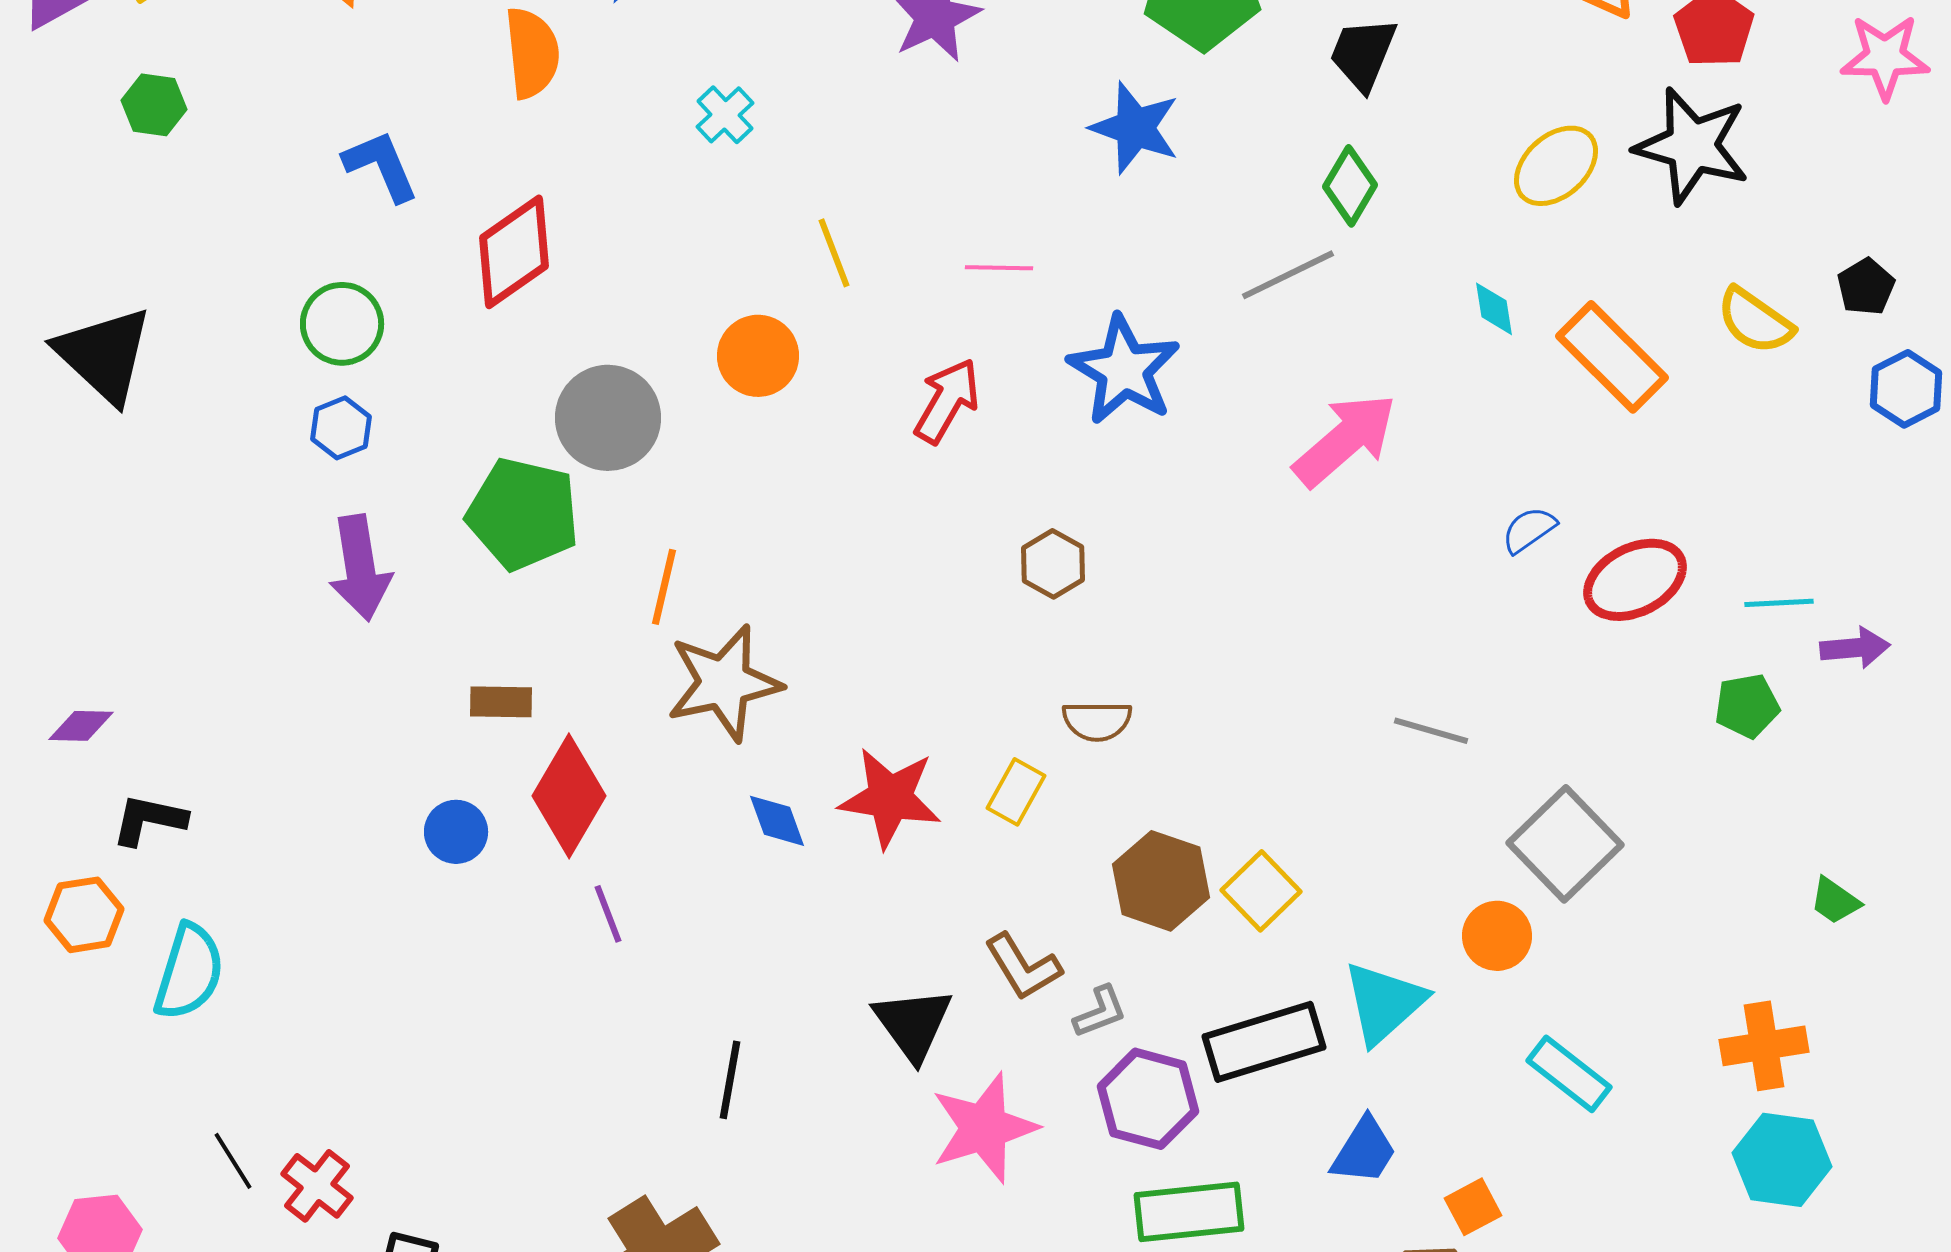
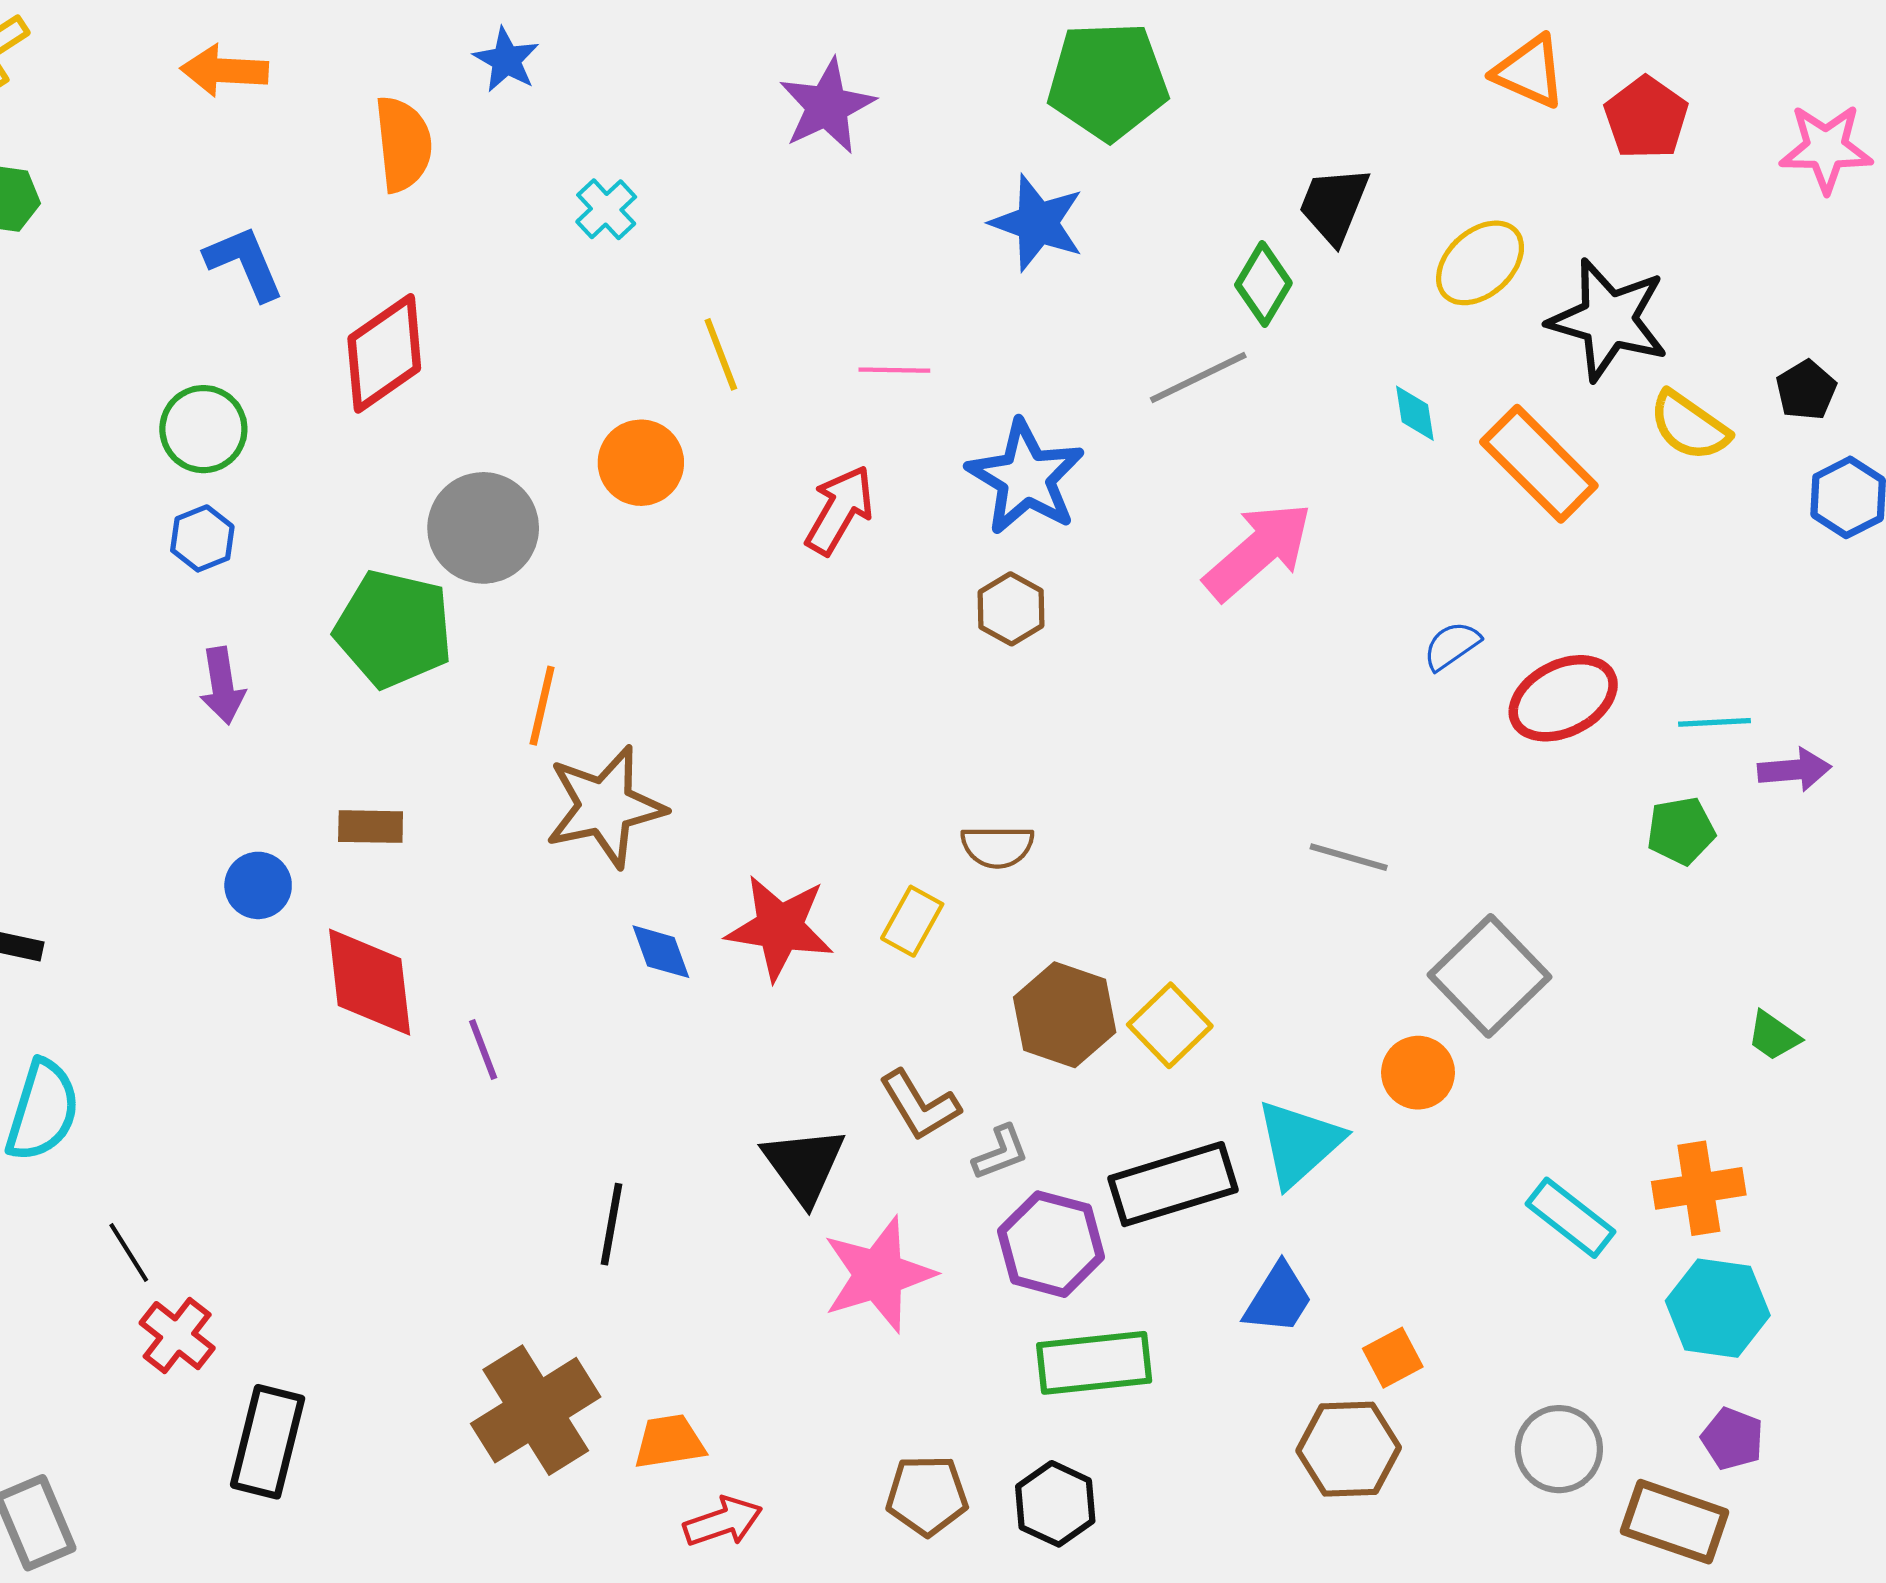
black trapezoid: (1363, 54) -> (1334, 205), moved
black star: (1692, 146) -> (1608, 320), moved
brown hexagon: (1053, 564) -> (1011, 609), moved
purple arrow: (360, 568) -> (222, 686), size x0.7
red diamond: (569, 796) -> (370, 982), moved, turned -37
blue circle: (456, 832) -> (258, 885), moved
cyan rectangle: (1569, 1074) -> (1570, 1218), moved
black line: (233, 1161) -> (129, 1252), moved

